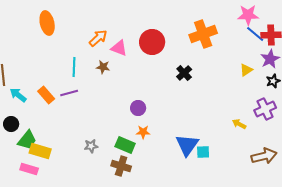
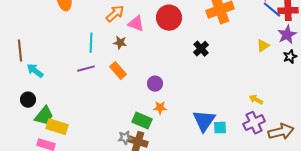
orange rectangle: (46, 95) -> (118, 71), moved
purple cross: (265, 109) -> (254, 123), moved
gray star: (91, 146) -> (125, 138), moved

